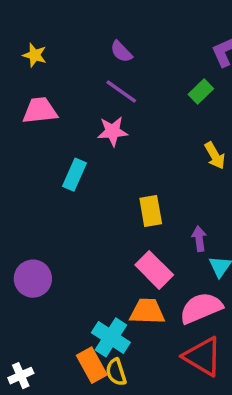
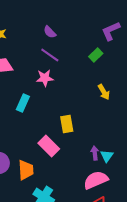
purple arrow: (199, 239) -> (95, 153), moved
pink rectangle: (154, 270) -> (49, 146), moved
orange trapezoid: (147, 311) -> (26, 170), moved, turned 85

